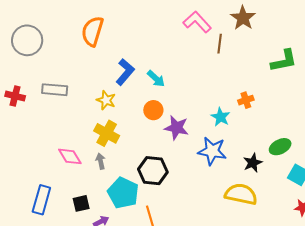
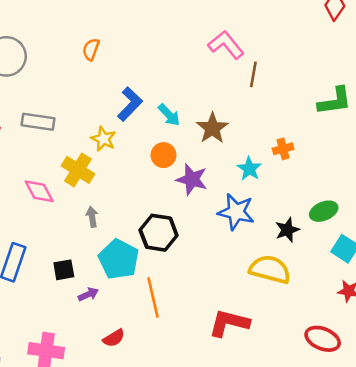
brown star: (243, 18) -> (212, 128), moved
orange semicircle: (93, 31) -> (91, 49), size x0.6
yellow cross: (107, 133) -> (78, 170), moved
pink diamond: (70, 156) -> (39, 191), moved

